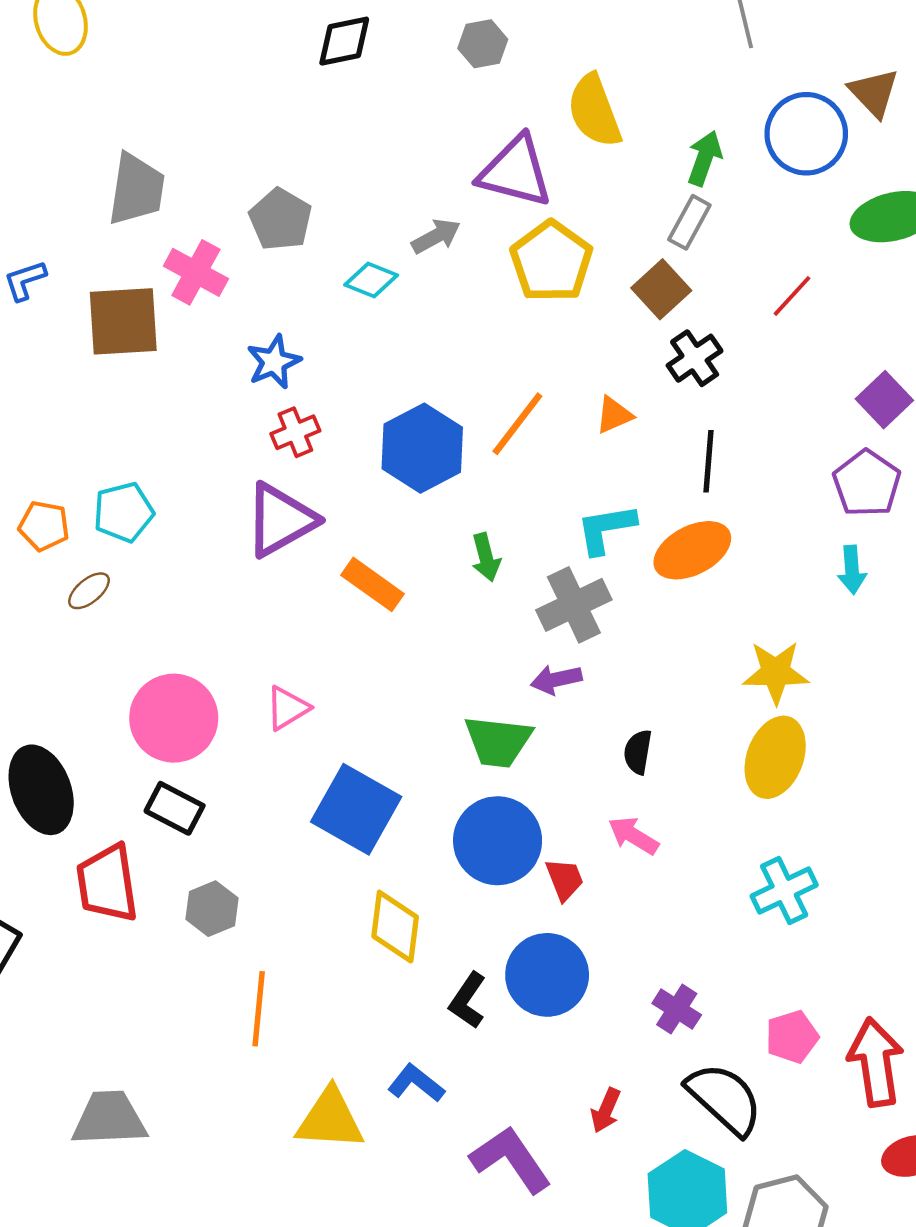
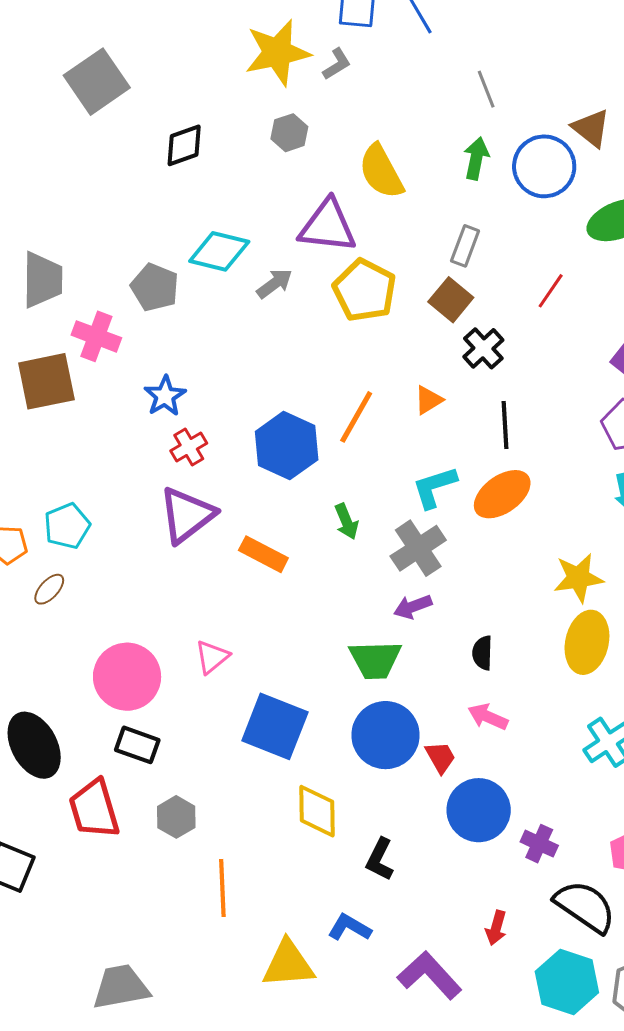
green arrow: (705, 158) -> (476, 158), moved
cyan diamond: (371, 280) -> (219, 251), moved, size x1.5
blue circle: (547, 975) -> (479, 810), moved

